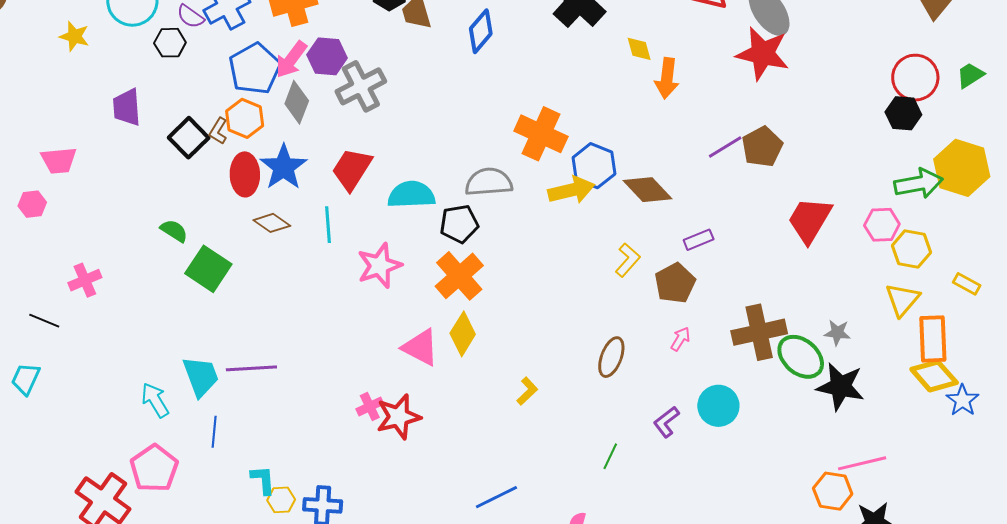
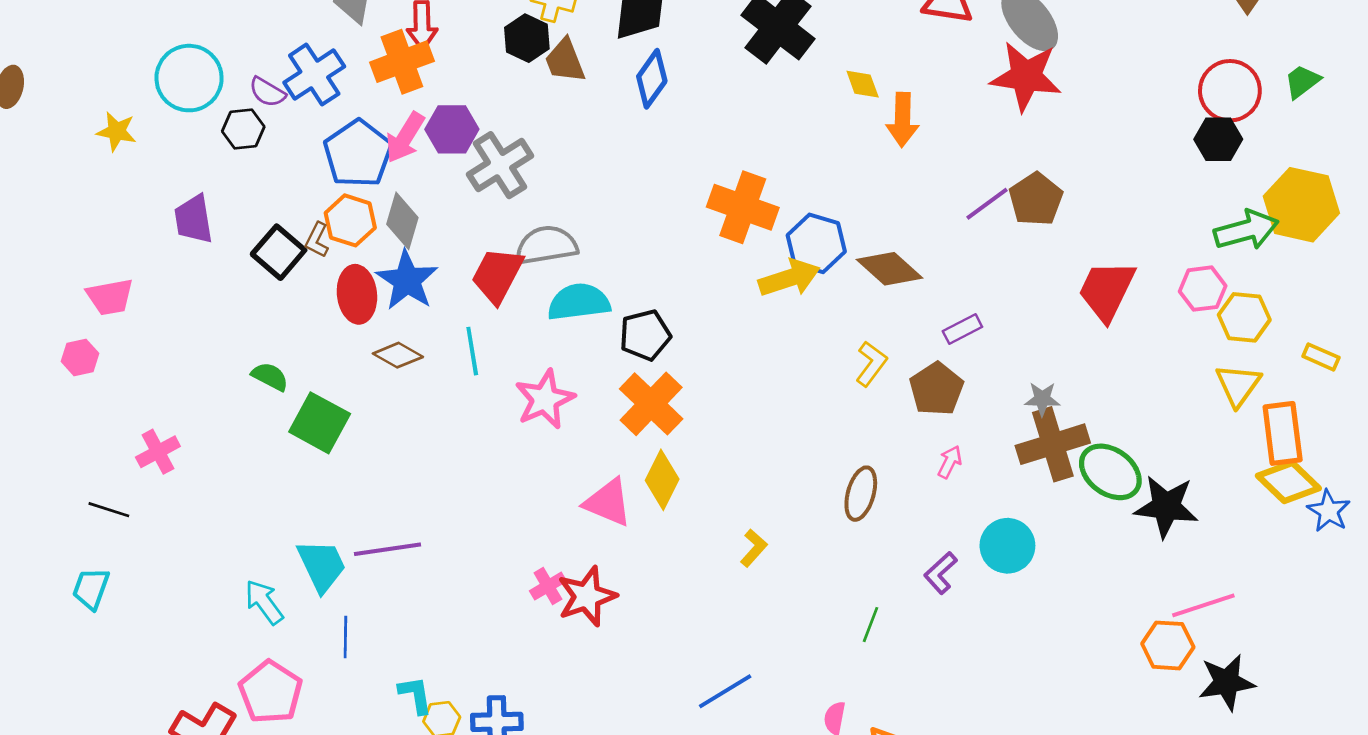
gray diamond: (297, 102) -> (402, 221), moved
gray semicircle: (489, 182) -> (546, 245), moved
gray star: (837, 333) -> (1042, 399), moved

